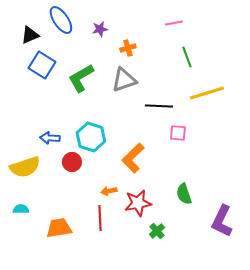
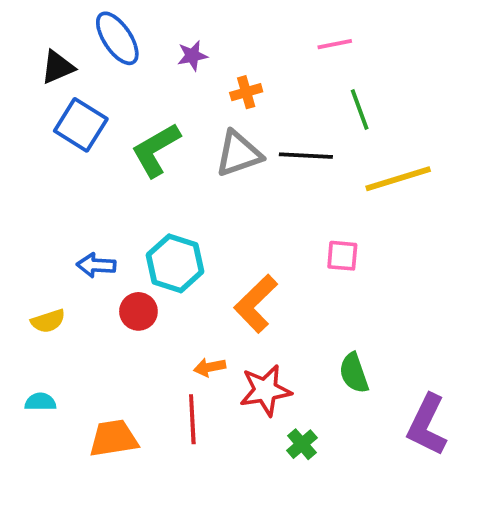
black line: (159, 106) -> (306, 156), moved
yellow semicircle: (25, 167) -> (48, 321), size x0.6

